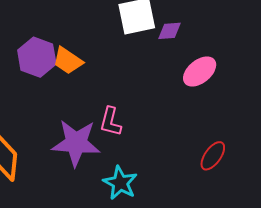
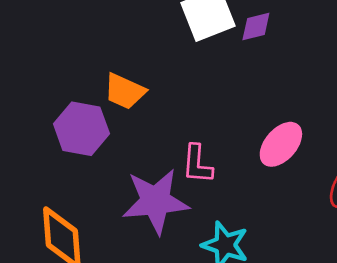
purple hexagon: (37, 57) -> (81, 129), moved
pink ellipse: (200, 71) -> (281, 144), moved

